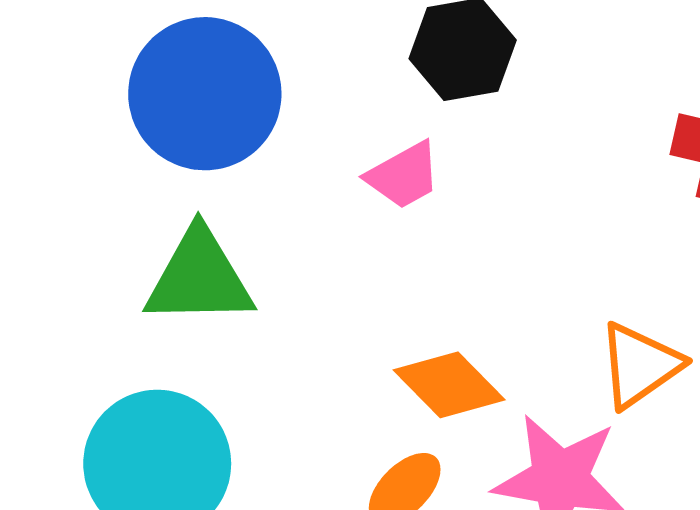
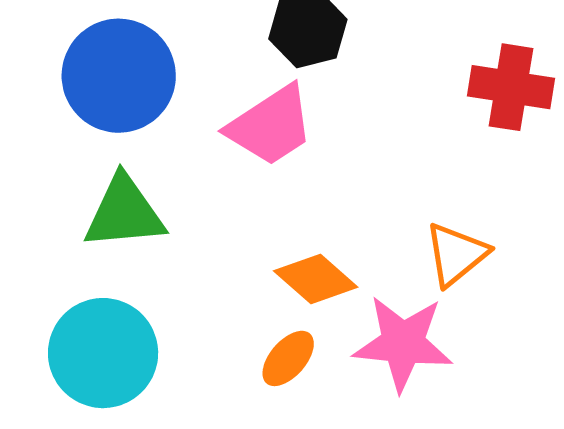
pink trapezoid: (404, 175) -> (271, 126), size x1.6

